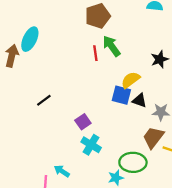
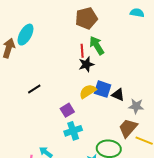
black star: (160, 59) -> (86, 64), moved
yellow semicircle: (131, 80) -> (88, 91), moved
cyan cross: (91, 145) -> (73, 131), turned 36

